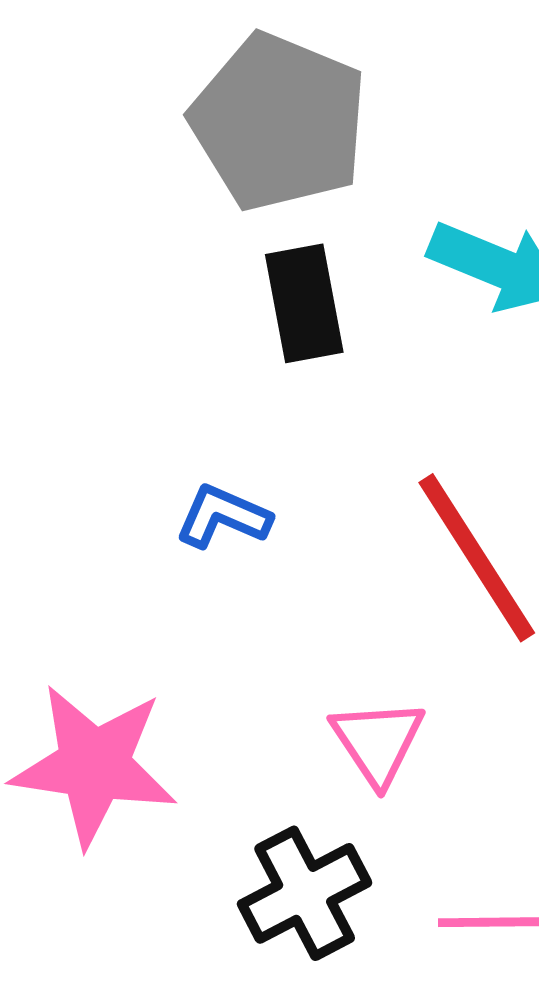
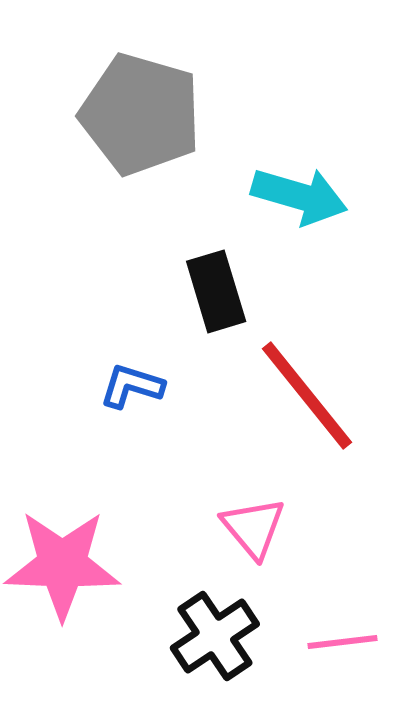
black rectangle: (304, 303) -> (216, 291), moved

